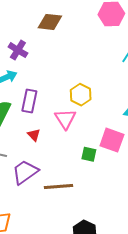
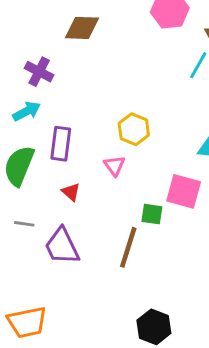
pink triangle: (65, 119) -> (114, 166), size x0.7
purple trapezoid: (25, 172) -> (62, 246), turned -76
brown line: (58, 187) -> (128, 247), moved, turned -64

